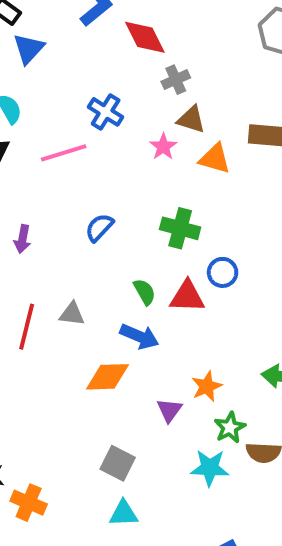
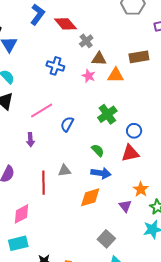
pink line: (64, 153) -> (42, 111), moved
green cross: (180, 228) -> (107, 114), turned -36
red triangle: (187, 296) -> (130, 153), moved
gray square: (118, 463) -> (106, 239), turned 30

